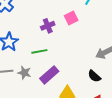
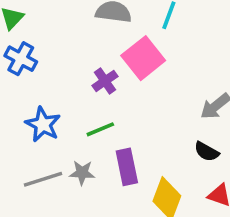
pink square: (71, 18) -> (143, 58), size x1.6
purple rectangle: (49, 75) -> (127, 167), turned -48

